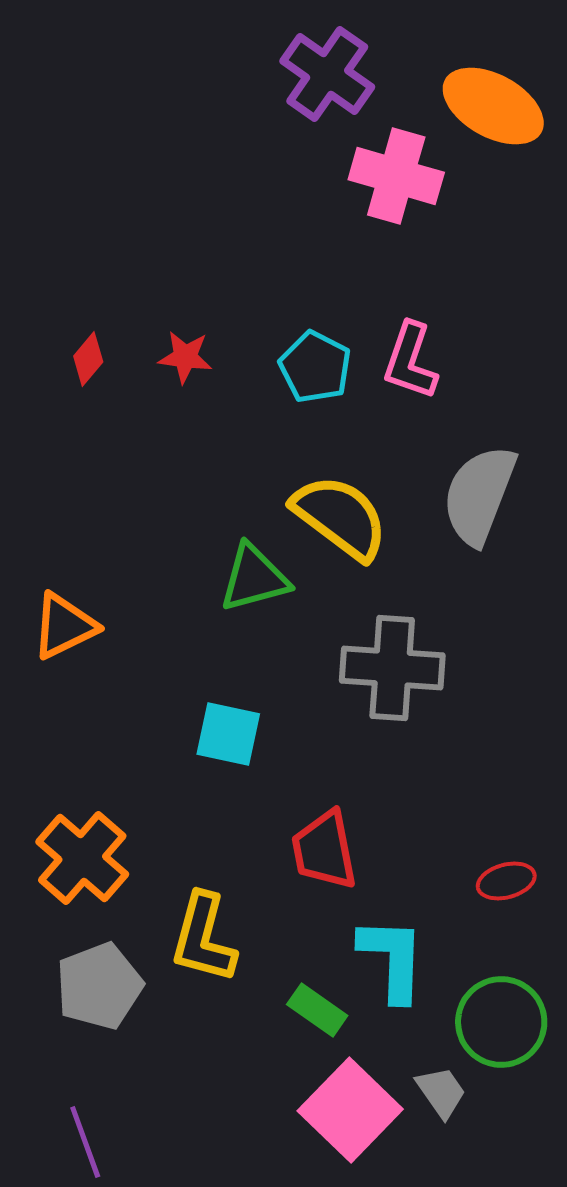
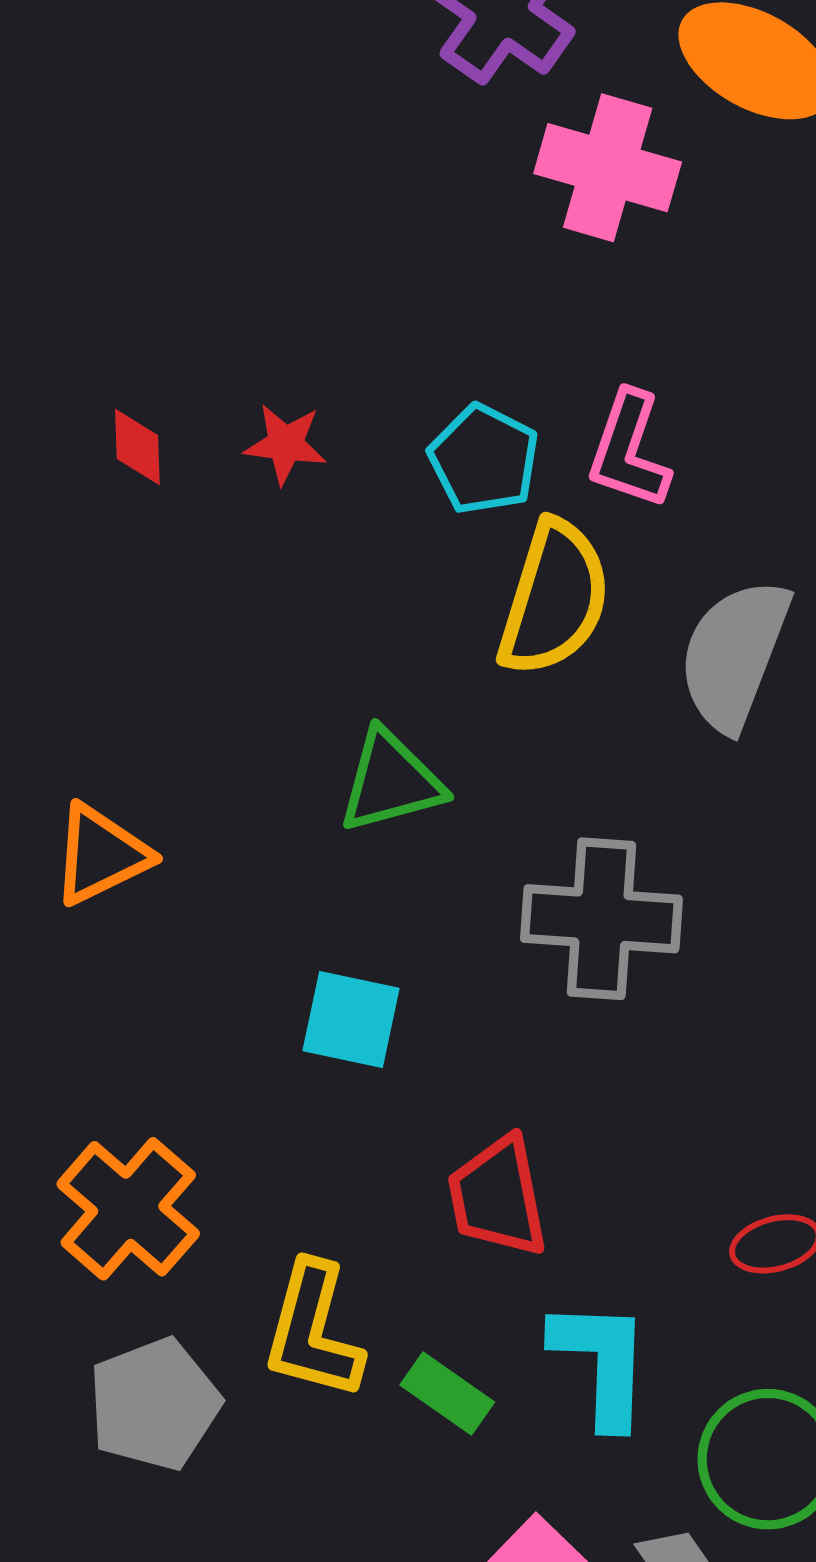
red diamond: (88, 359) -> (137, 447), turned -42
yellow semicircle: (340, 517) -> (554, 598), moved, turned 70
green rectangle: (317, 1010) -> (447, 1393), moved

